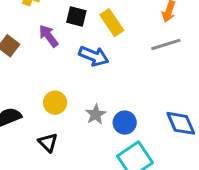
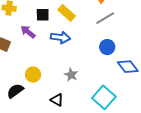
yellow circle: (55, 103) -> (33, 75), moved
blue circle: (125, 123) -> (107, 47), moved
black triangle: (48, 143) -> (57, 100), moved

